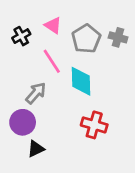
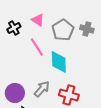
gray arrow: (36, 93) -> (42, 89), moved

